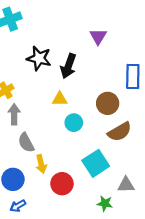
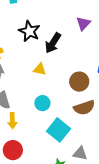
cyan circle: (74, 123) -> (42, 103), moved
cyan square: (96, 163) -> (58, 130), turned -30
red circle: (62, 184) -> (13, 150), moved

